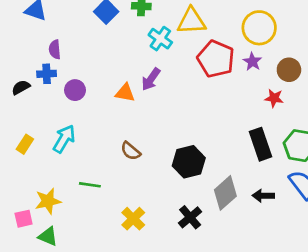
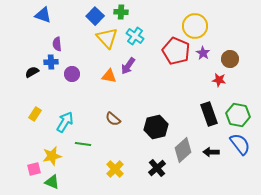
yellow triangle: (191, 21) -> (107, 38), moved, turned 50
yellow circle: (259, 28) -> (195, 26), moved
cyan arrow: (64, 139) -> (65, 122), moved

